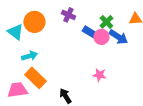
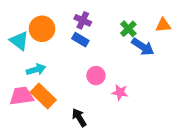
blue rectangle: (89, 32) -> (80, 40), moved
pink circle: (101, 37) -> (96, 76), moved
pink trapezoid: (17, 90) -> (22, 96), moved

